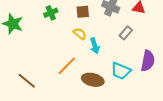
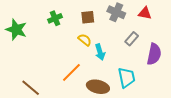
purple semicircle: (148, 61) -> (154, 54), moved
cyan trapezoid: (121, 71) -> (127, 78), turned -125

